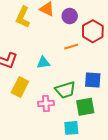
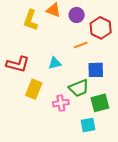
blue square: (93, 80) -> (96, 70), moved

